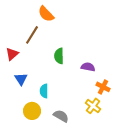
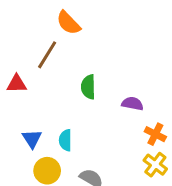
red triangle: (12, 54) -> (17, 84), turned 40
blue triangle: (21, 79) -> (32, 139), moved
yellow cross: (93, 106) -> (155, 165), moved

